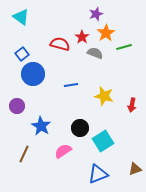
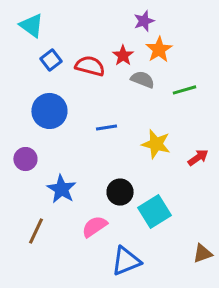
green line: (124, 47) -> (185, 90), moved
blue square: (22, 54) -> (51, 60), moved
red arrow: (132, 105) -> (198, 158), turned -136
blue triangle: (98, 174) -> (126, 261), moved

